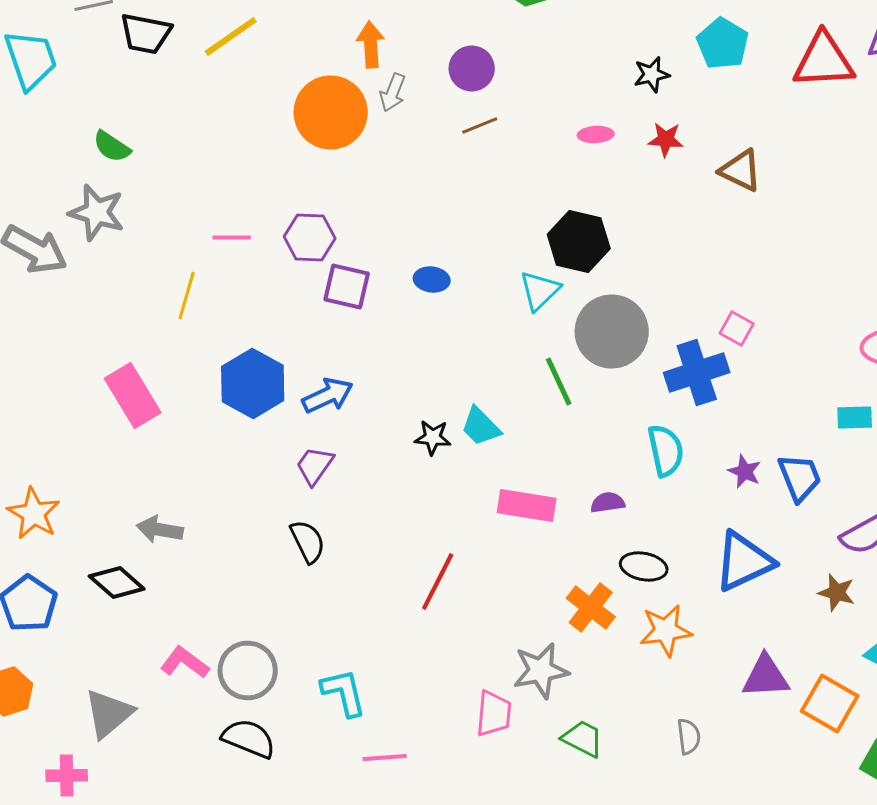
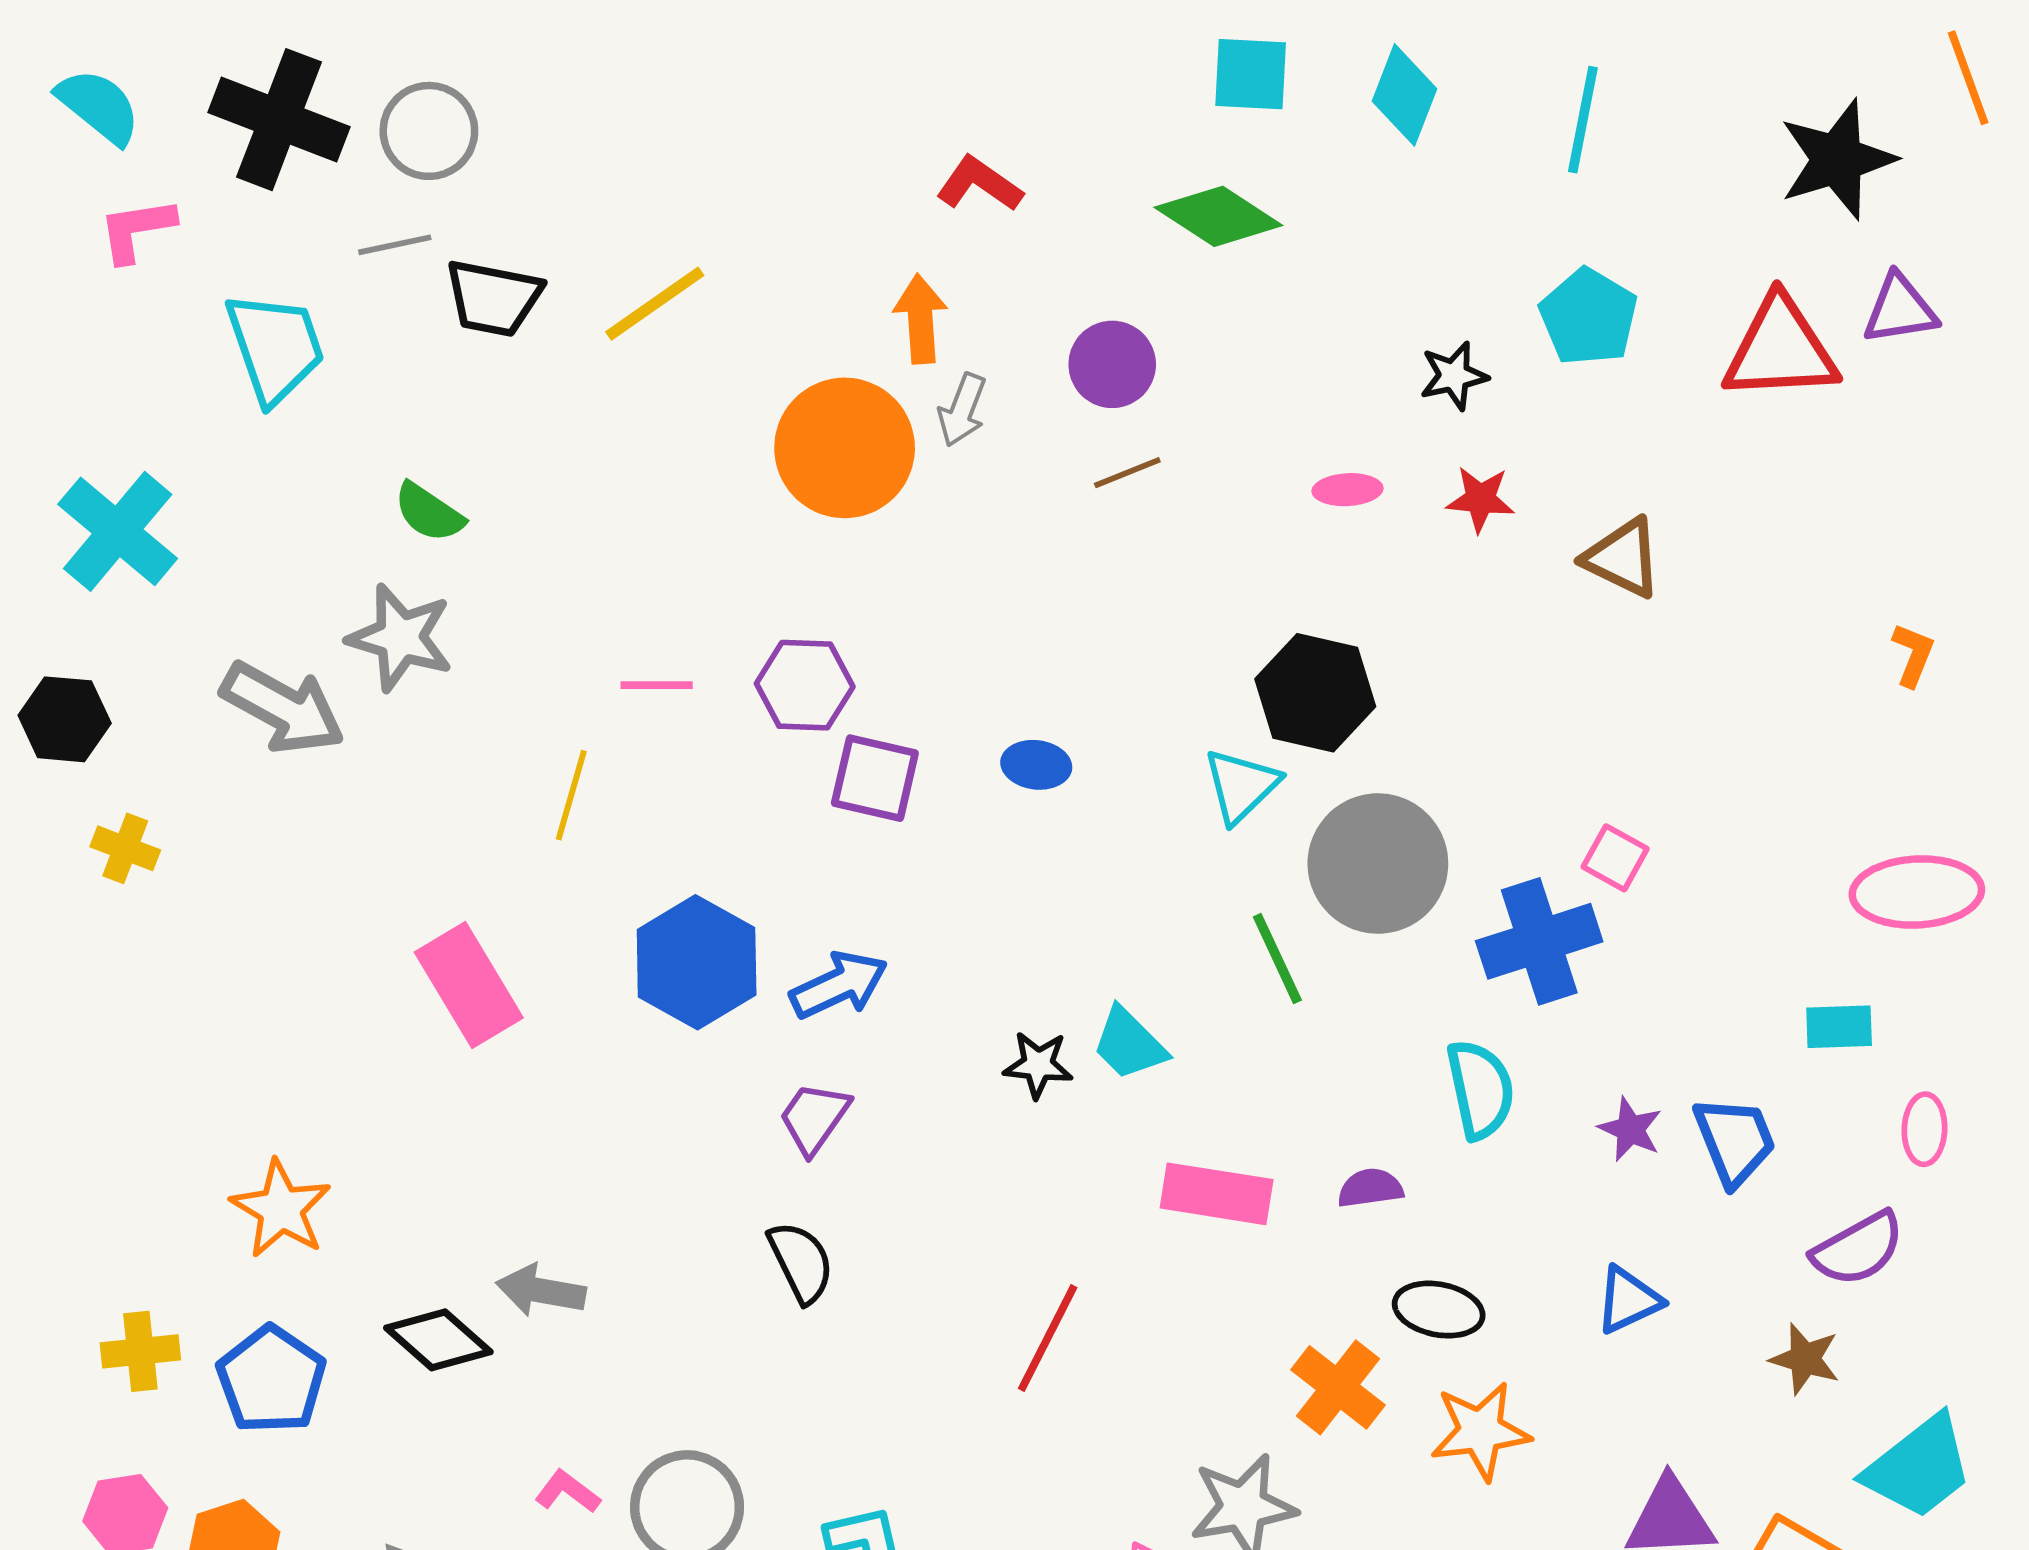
gray arrow: (160, 530) -> (541, 1291), moved
blue triangle: (744, 562) -> (1628, 1300), size x0.6
pink L-shape: (185, 662) -> (567, 1492), size x0.7

